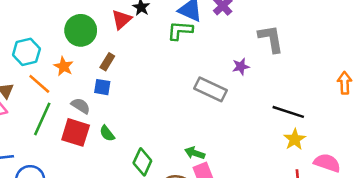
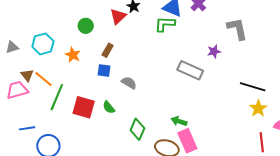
green circle: (81, 30) -> (86, 26), size x0.6
orange line: (39, 84) -> (43, 79), moved
gray semicircle: (81, 106) -> (129, 83), moved

